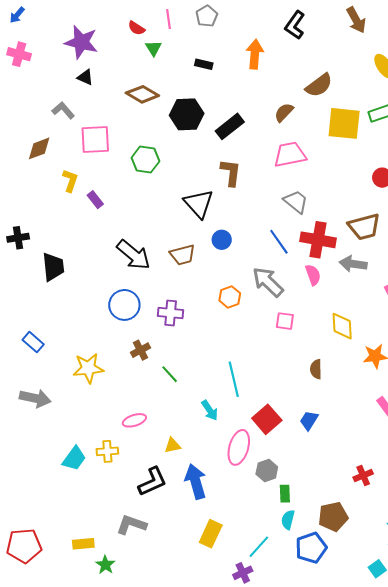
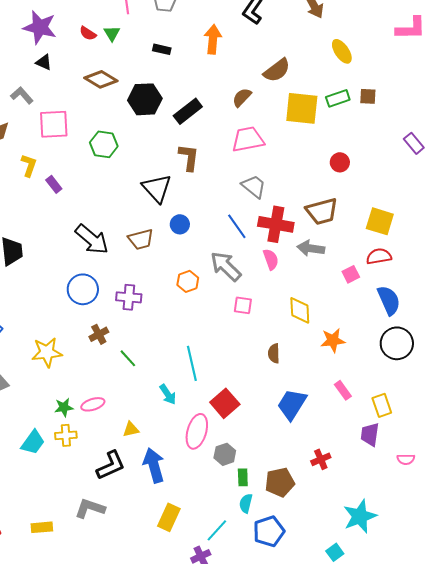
red semicircle: (136, 28) -> (88, 33), moved
blue trapezoid: (309, 420) -> (292, 404), moved, size x1.6
brown pentagon: (333, 517) -> (280, 482), moved
green star: (105, 565) -> (64, 407), moved, turned 30

